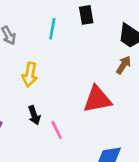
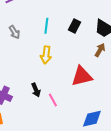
black rectangle: (86, 15) -> (75, 26), moved, turned 40
yellow arrow: (30, 75) -> (46, 55), moved

